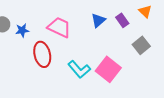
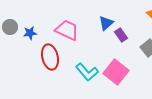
purple rectangle: (122, 20) -> (121, 35), moved

